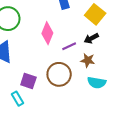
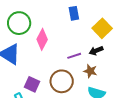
pink diamond: (47, 33) -> (42, 39), moved

